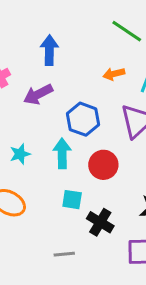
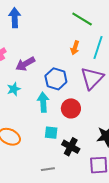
blue arrow: (49, 50) -> (15, 18), moved
orange arrow: (114, 74) -> (75, 48), turned -56
cyan star: (20, 154) -> (14, 89), moved

